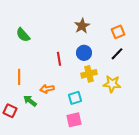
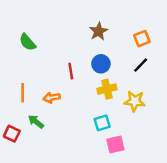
orange arrow: (47, 89) -> (52, 98), moved
cyan square: (75, 98) -> (102, 123), moved
pink square: (74, 120) -> (115, 145), moved

